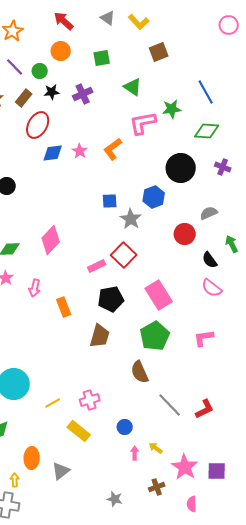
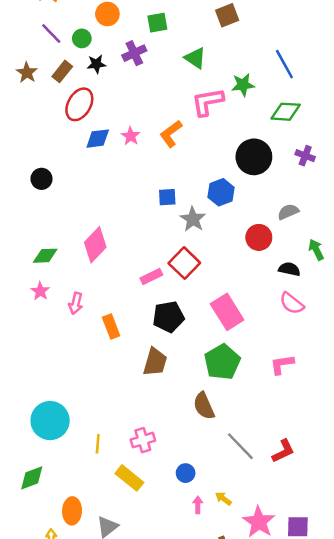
purple cross: (83, 94) -> (134, 53), moved
black semicircle: (210, 260) -> (289, 269), turned 138
yellow line: (53, 403) -> (98, 444), turned -56

